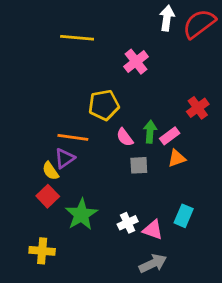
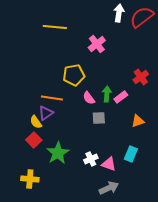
orange triangle: (177, 158) -> (138, 121), moved

